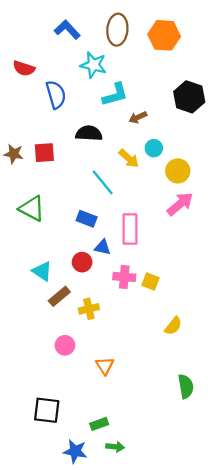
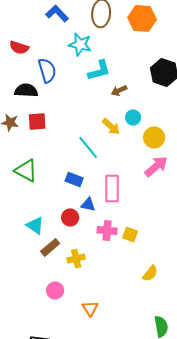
black semicircle: (89, 133) -> (26, 90), moved

